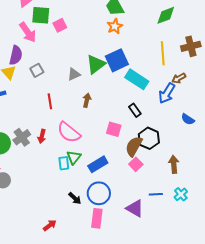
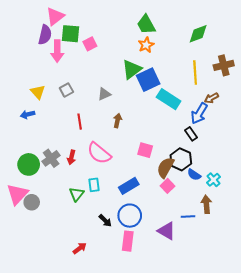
pink arrow: (28, 32) -> (57, 51), turned 35
purple semicircle: (16, 55) -> (45, 35), moved
green triangle: (96, 64) -> (132, 69), moved
black rectangle: (135, 110) -> (191, 134), moved
blue semicircle: (188, 119) -> (194, 175), moved
green triangle: (74, 157) -> (77, 194), moved
brown arrow: (174, 164) -> (206, 204), moved
cyan cross: (181, 194) -> (213, 180), moved

